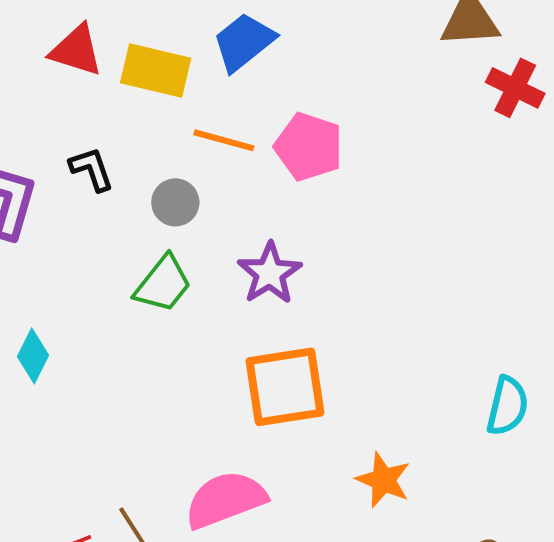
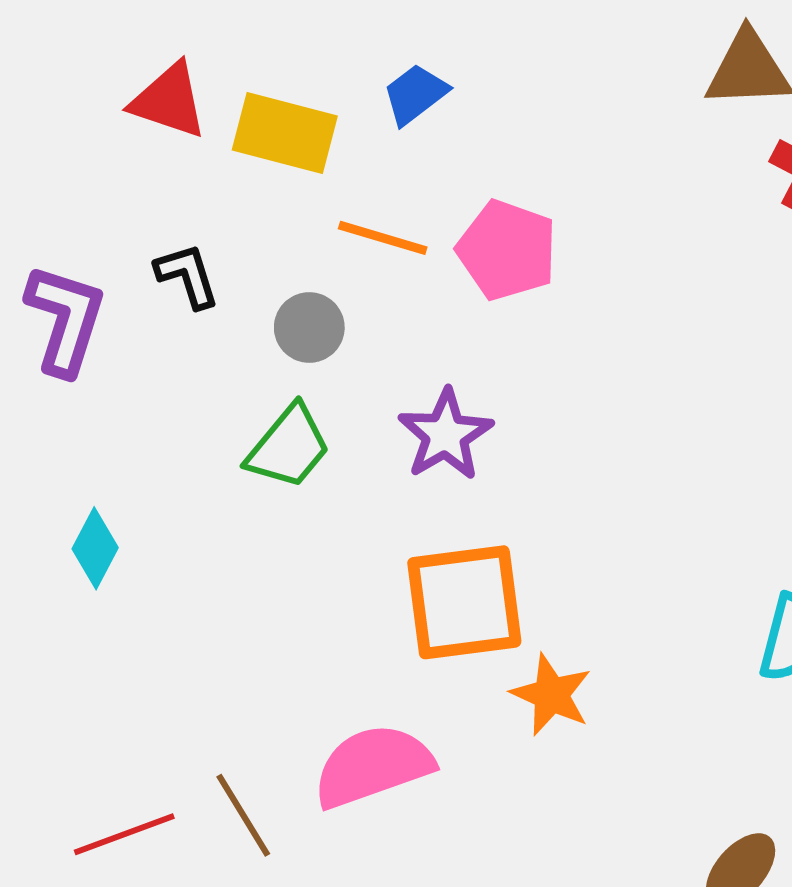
blue trapezoid: (244, 42) -> (415, 94), size x0.7
orange star: (383, 480) -> (551, 695), moved

